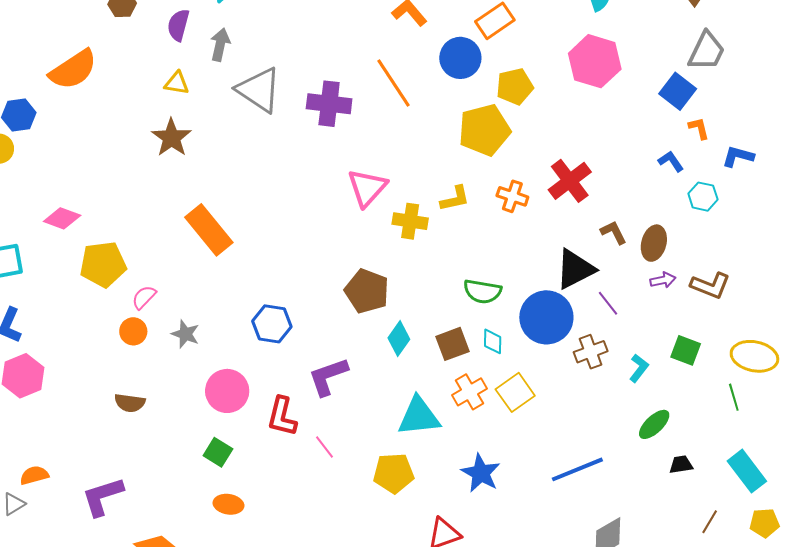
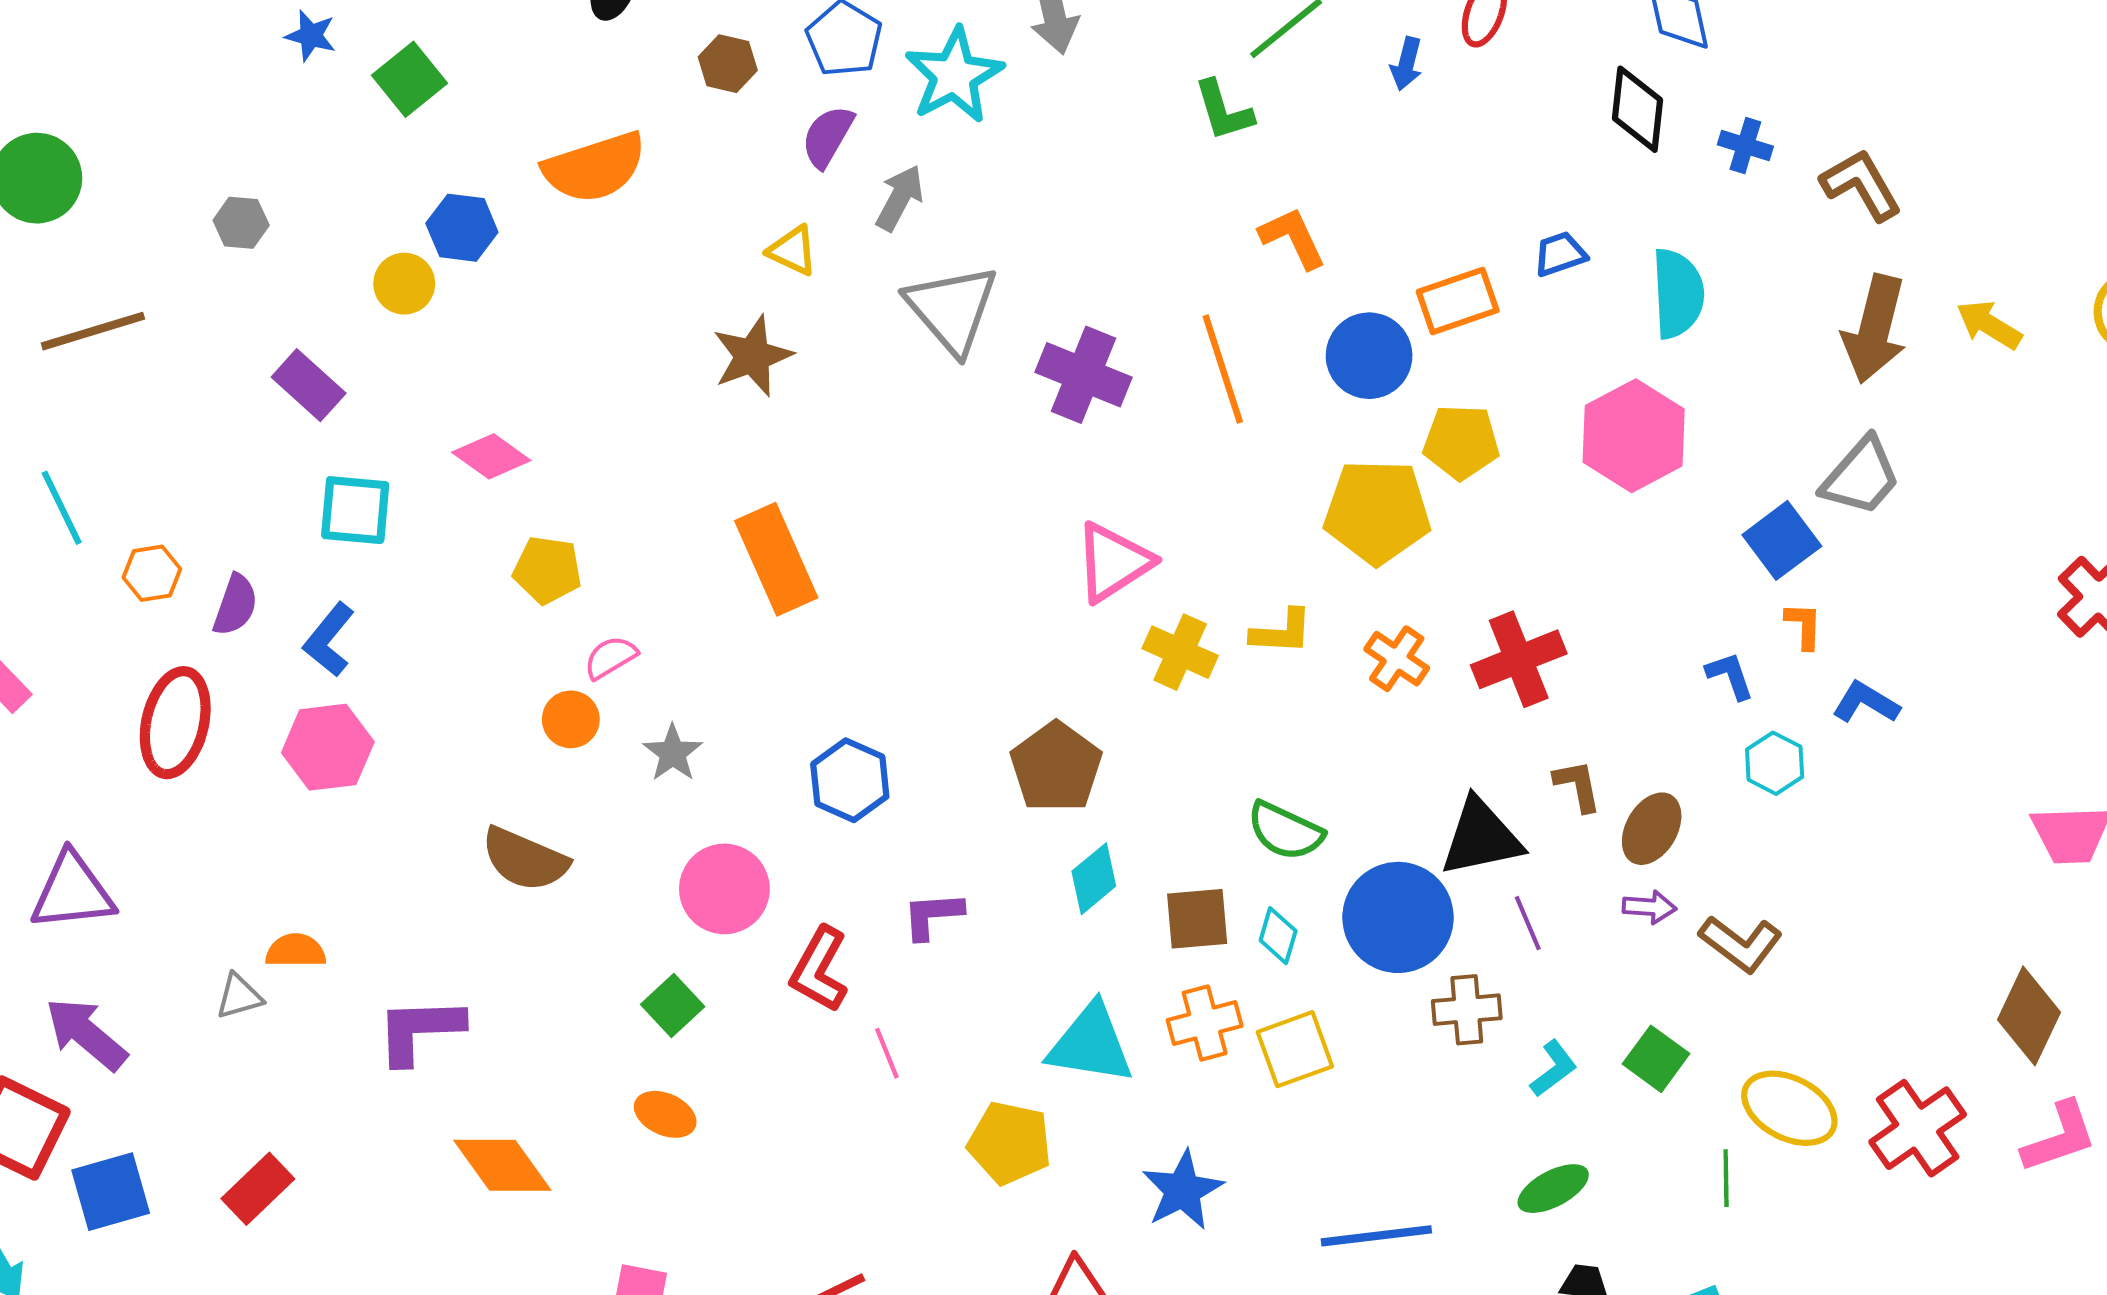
yellow pentagon: (103, 264) -> (547, 570), size x0.7
purple L-shape: (328, 376) -> (933, 915), size x0.7
brown semicircle: (130, 403) -> (525, 859), size x1.4

